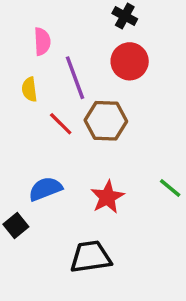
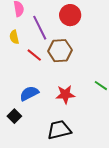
red star: (107, 197) -> (65, 94), turned 30

